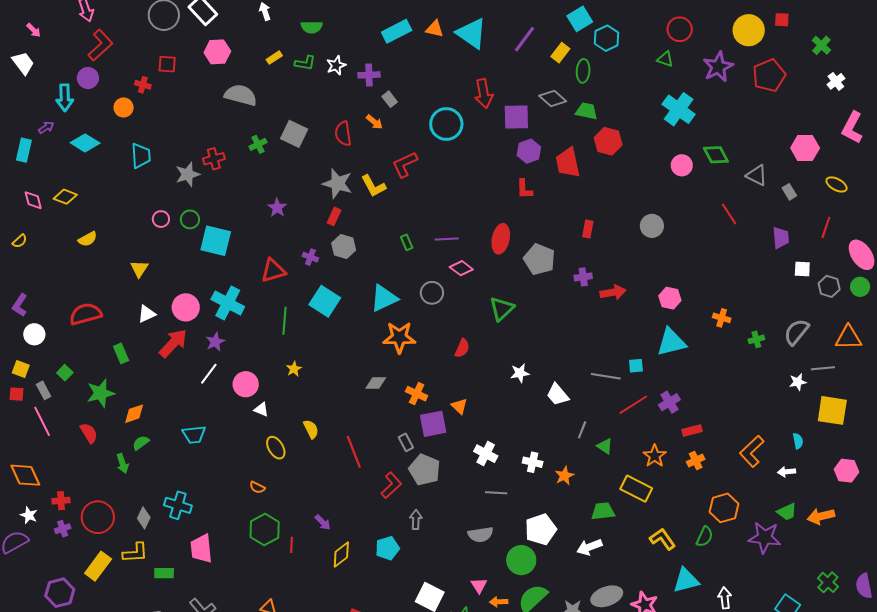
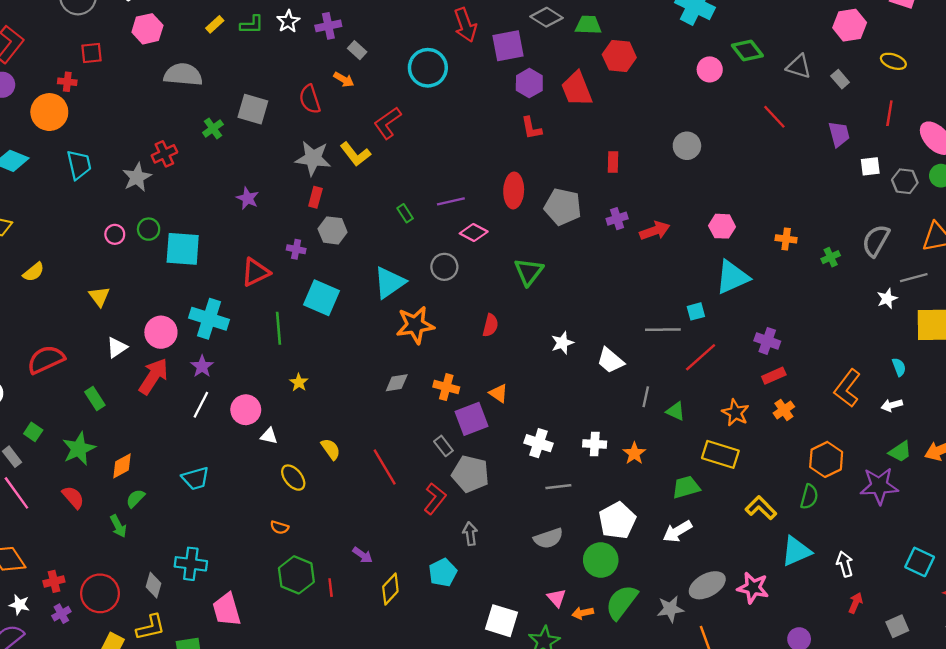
orange circle: (124, 107) -> (49, 112), size x1.6
purple cross: (669, 402) -> (767, 341), moved, turned -30

